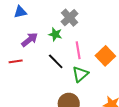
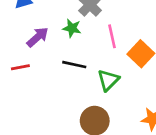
pink line: (78, 50) -> (112, 36), moved
black line: (56, 61) -> (74, 65), turned -30

